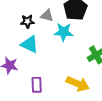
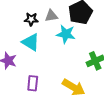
gray triangle: (47, 15) -> (51, 16), turned -32

